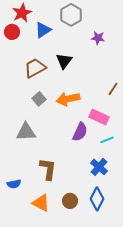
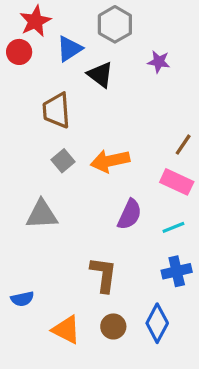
black triangle: (64, 61) -> (100, 75), moved, turned -30
brown trapezoid: (35, 68) -> (56, 110), turned -65
pink rectangle: (99, 117) -> (177, 182), moved
blue cross: (99, 167) -> (177, 271), moved, turned 36
brown L-shape: (48, 169) -> (104, 275), moved

